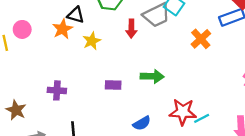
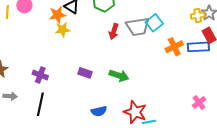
orange cross: (201, 39) -> (174, 47), moved
yellow star: (92, 41) -> (63, 30), moved
purple cross: (57, 90) -> (40, 75), moved

